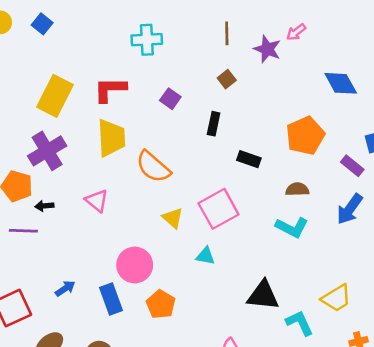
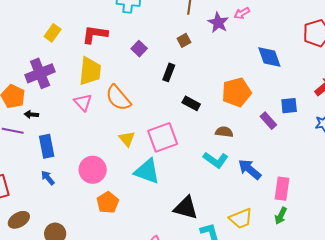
yellow rectangle: (55, 96) -> (53, 33), size x0.6
pink triangle: (97, 201) -> (83, 102), moved
blue arrow: (350, 209) -> (250, 169), moved, turned 85
cyan triangle: (205, 256) -> (147, 171), size x1.8
blue arrow: (65, 288) -> (48, 178), moved, turned -105
blue rectangle: (111, 299) -> (47, 146), moved

